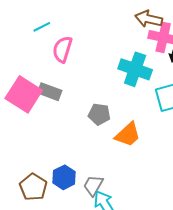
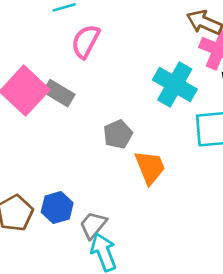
gray pentagon: (99, 114) -> (118, 134), turned 30
orange trapezoid: (128, 134) -> (150, 167), turned -80

